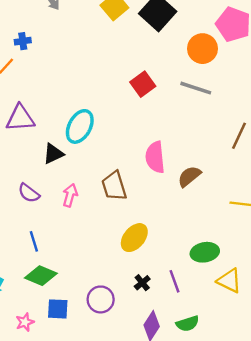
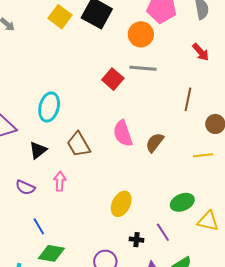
red square: (143, 84) -> (113, 79), moved
cyan ellipse: (80, 126) -> (49, 107), moved
brown trapezoid: (114, 186) -> (79, 144), moved
black cross: (142, 283) -> (136, 240), turned -32

